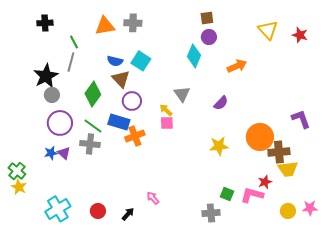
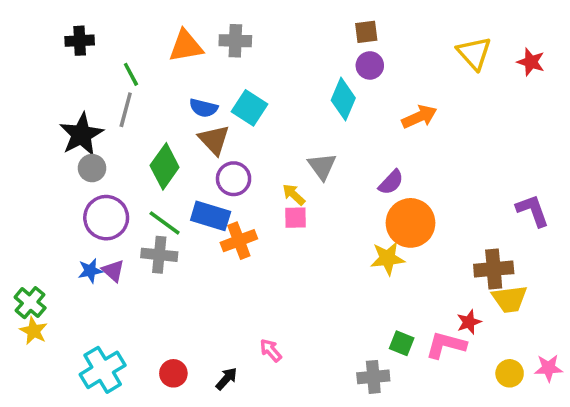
orange circle: (260, 137) -> (411, 223), moved

